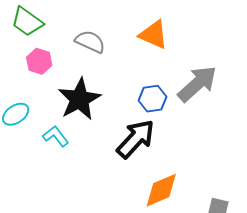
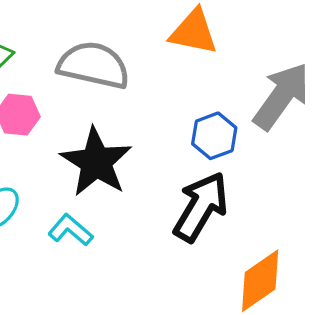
gray semicircle: (90, 42) -> (94, 65), size x1.4

